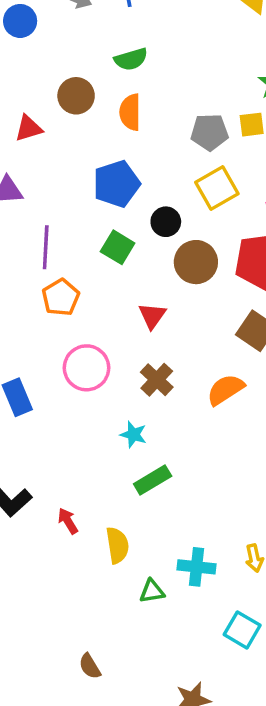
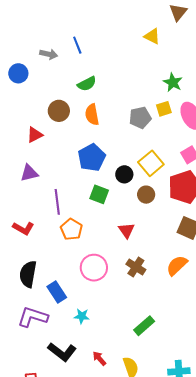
yellow square: (217, 188) -> (151, 163), moved
brown circle: (196, 262) -> (146, 195), size x0.7
cyan star: (133, 435) -> (82, 316), moved

